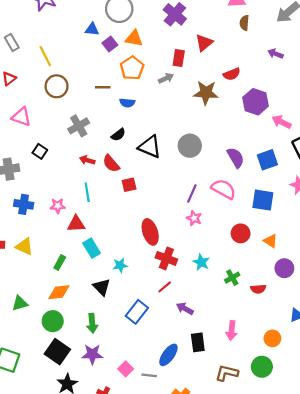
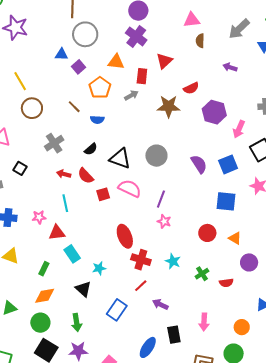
orange triangle: (134, 38) -> (116, 62), moved
brown line: (103, 87) -> (74, 107), turned 48
pink arrow: (281, 122) -> (239, 129), turned -90
pink semicircle: (224, 189) -> (130, 188), moved

